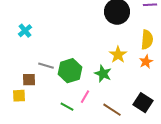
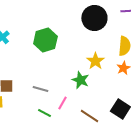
gray line: (46, 66) -> (40, 89), moved
green hexagon: (70, 71) -> (45, 40), moved

